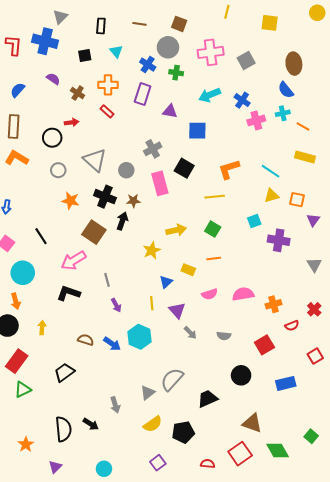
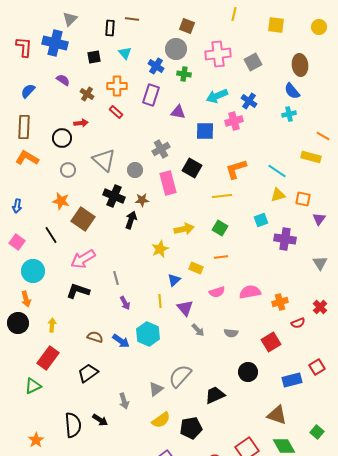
yellow circle: (317, 13) -> (319, 27), moved
brown line: (140, 24) -> (132, 19), moved
pink cross: (256, 120) -> (234, 121), moved
orange line: (303, 127) -> (323, 136), moved
orange star: (70, 201) -> (61, 201), moved
brown square: (94, 232) -> (83, 219), moved
red square: (315, 356) -> (317, 367), moved
red rectangle: (17, 361) -> (48, 358), moved
black trapezoid: (64, 372) -> (88, 373), moved
brown triangle: (252, 423) -> (277, 415), moved

